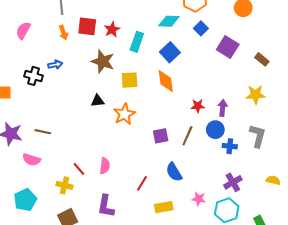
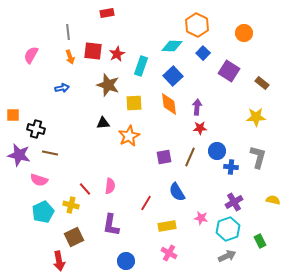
black cross: (34, 76) -> (36, 129), moved
purple arrow: (223, 108) -> (197, 107), moved
cyan pentagon: (25, 200) -> (43, 212), moved

